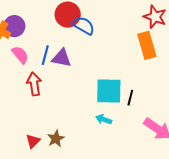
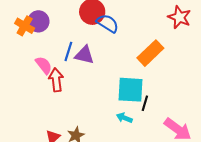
orange rectangle: (147, 45) -> (150, 53), moved, turned 60
pink semicircle: (20, 55) -> (44, 65), moved
black line: (130, 98) -> (145, 103), moved

